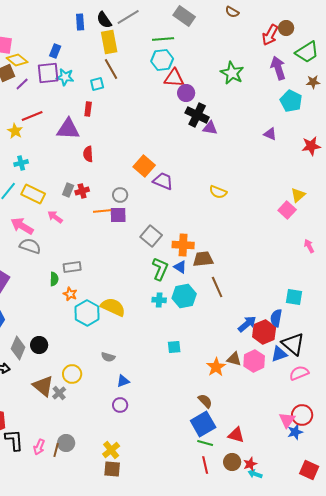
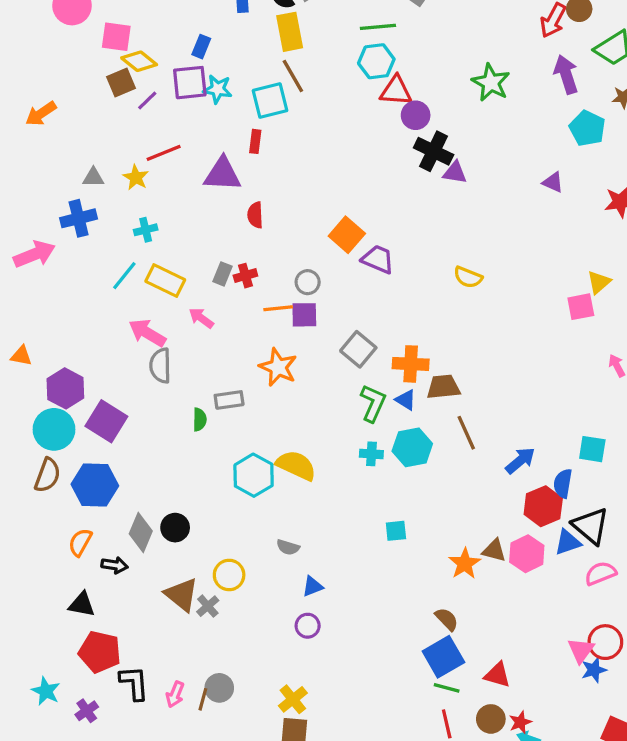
cyan square: (97, 84) -> (270, 101), size x1.6
pink square: (287, 210) -> (581, 307), turned 36
gray semicircle: (30, 246) -> (160, 366), turned -110
orange star: (70, 294) -> (278, 367), moved, size x1.6
blue arrow: (247, 324) -> (520, 460), moved

